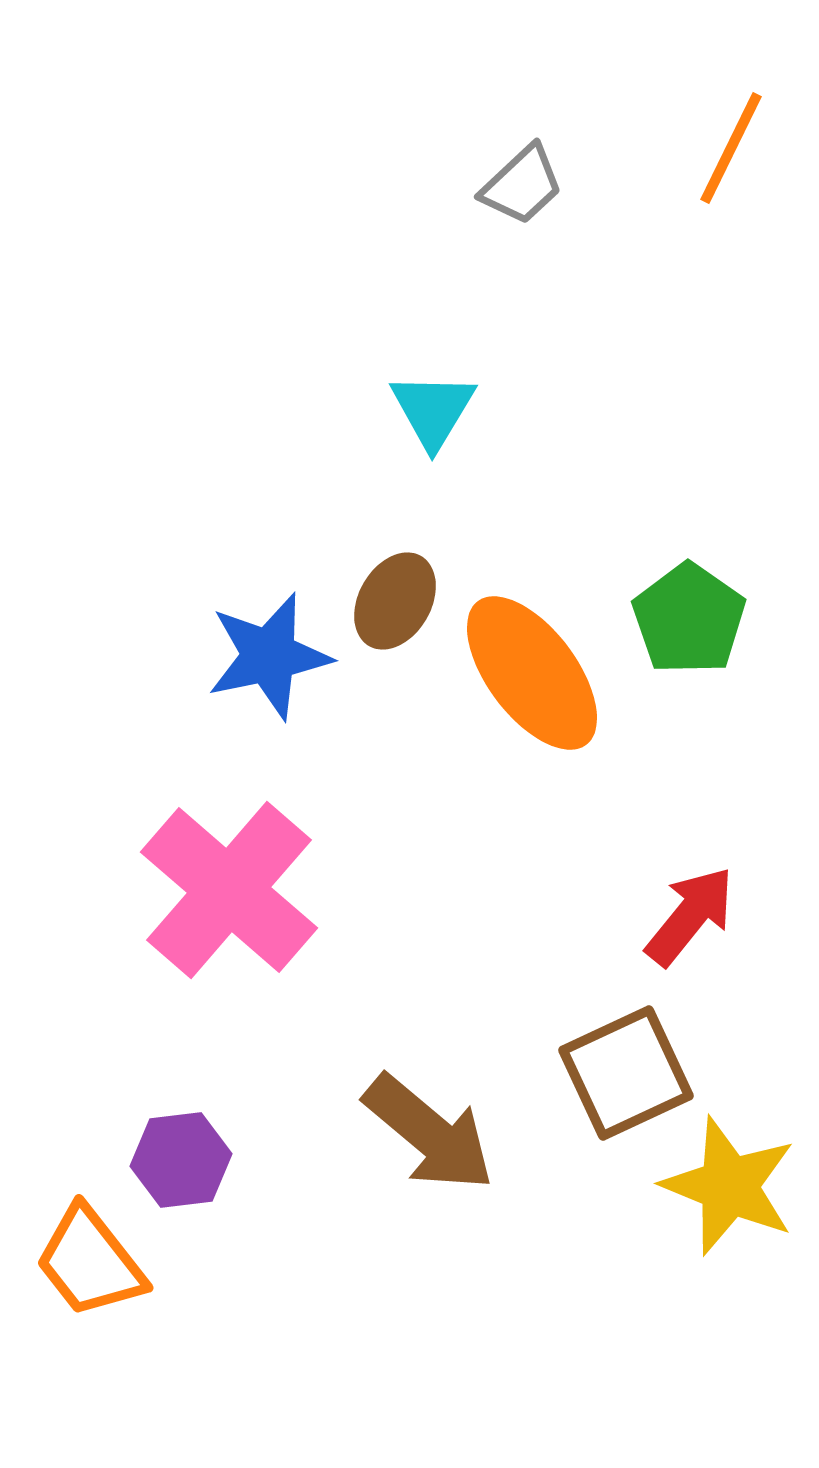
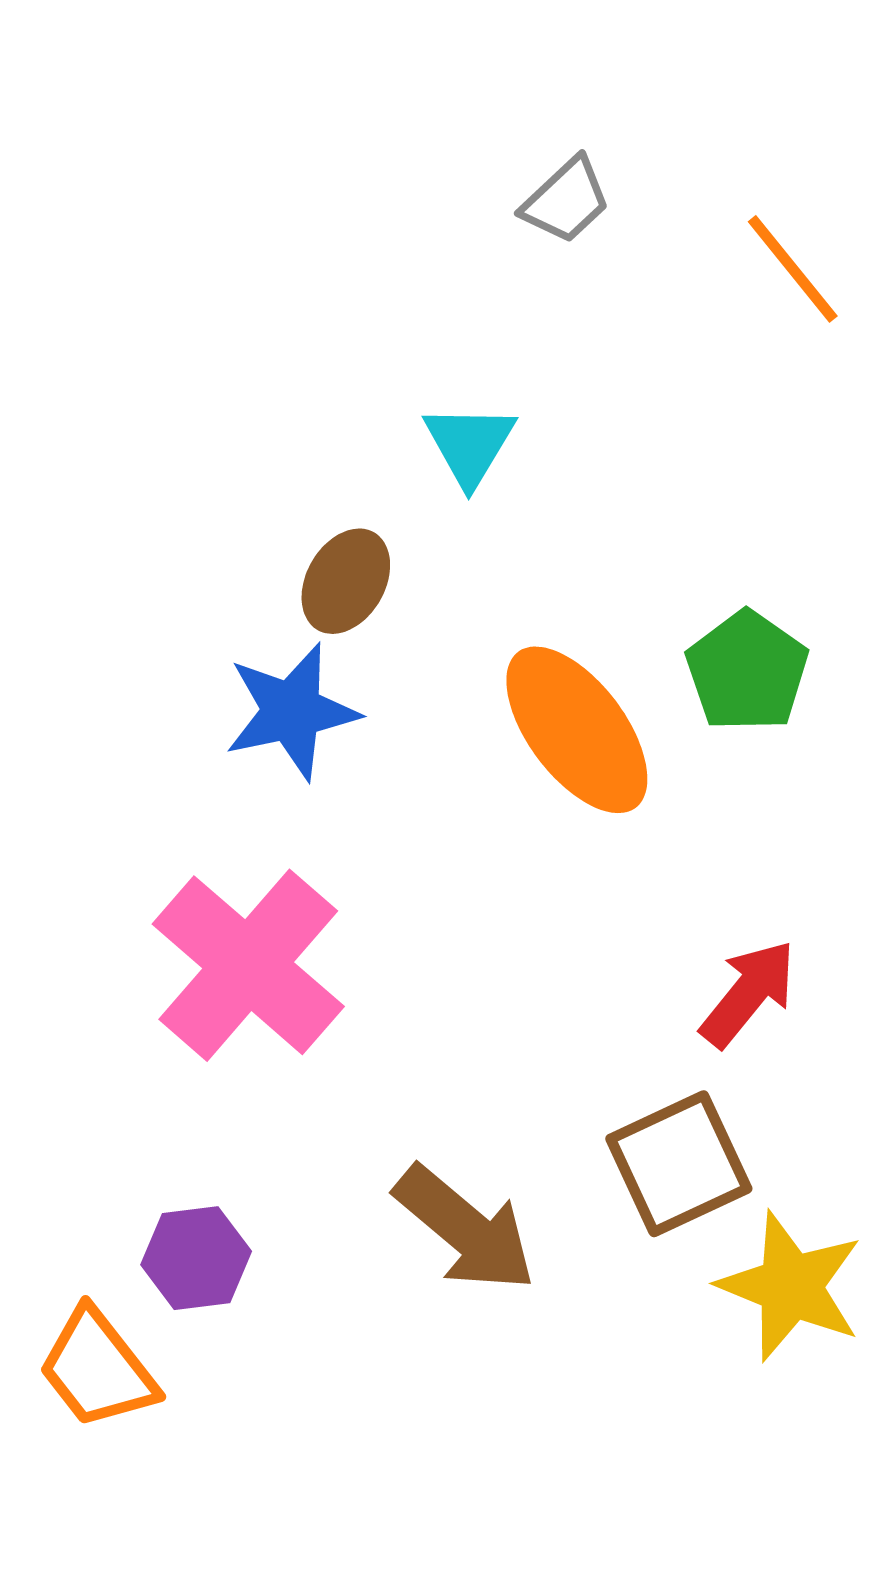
orange line: (731, 148) -> (793, 269), moved, turned -65
brown ellipse: (395, 601) -> (346, 581), moved

